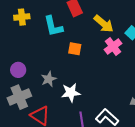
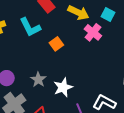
orange square: (75, 49) -> (56, 44), turned -32

